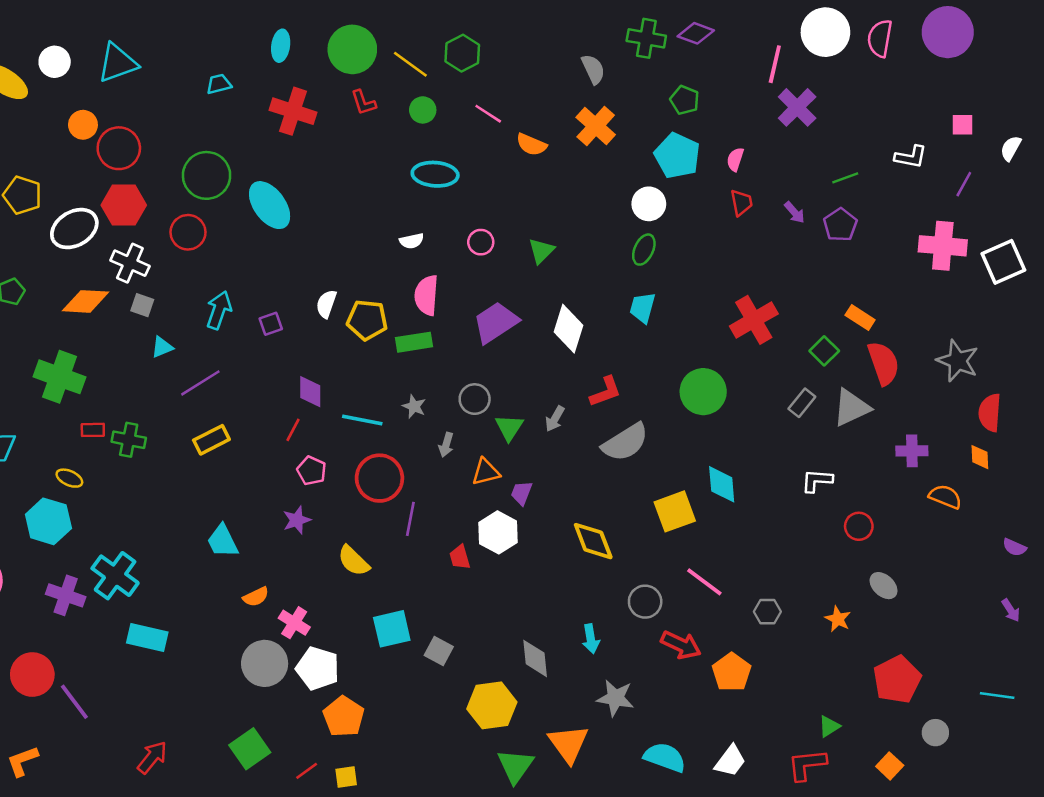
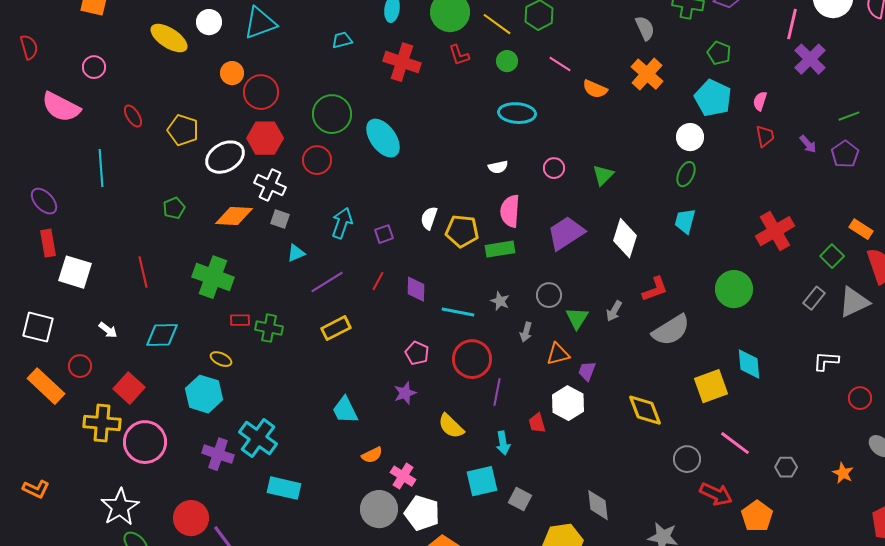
red line: (293, 430) -> (378, 281), moved
cyan arrow: (591, 639) -> (503, 443), moved

